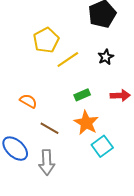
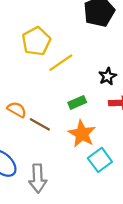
black star: (106, 57) -> (108, 76), moved
brown line: (49, 128) -> (40, 124), moved

